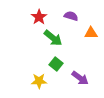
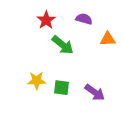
green square: (56, 64) -> (62, 88), moved, turned -32
yellow star: (39, 81) -> (37, 81), moved

